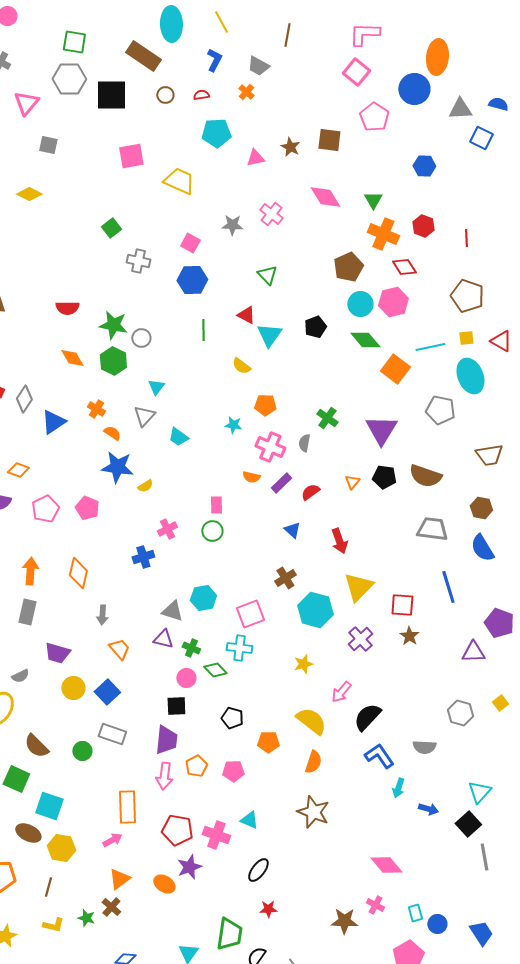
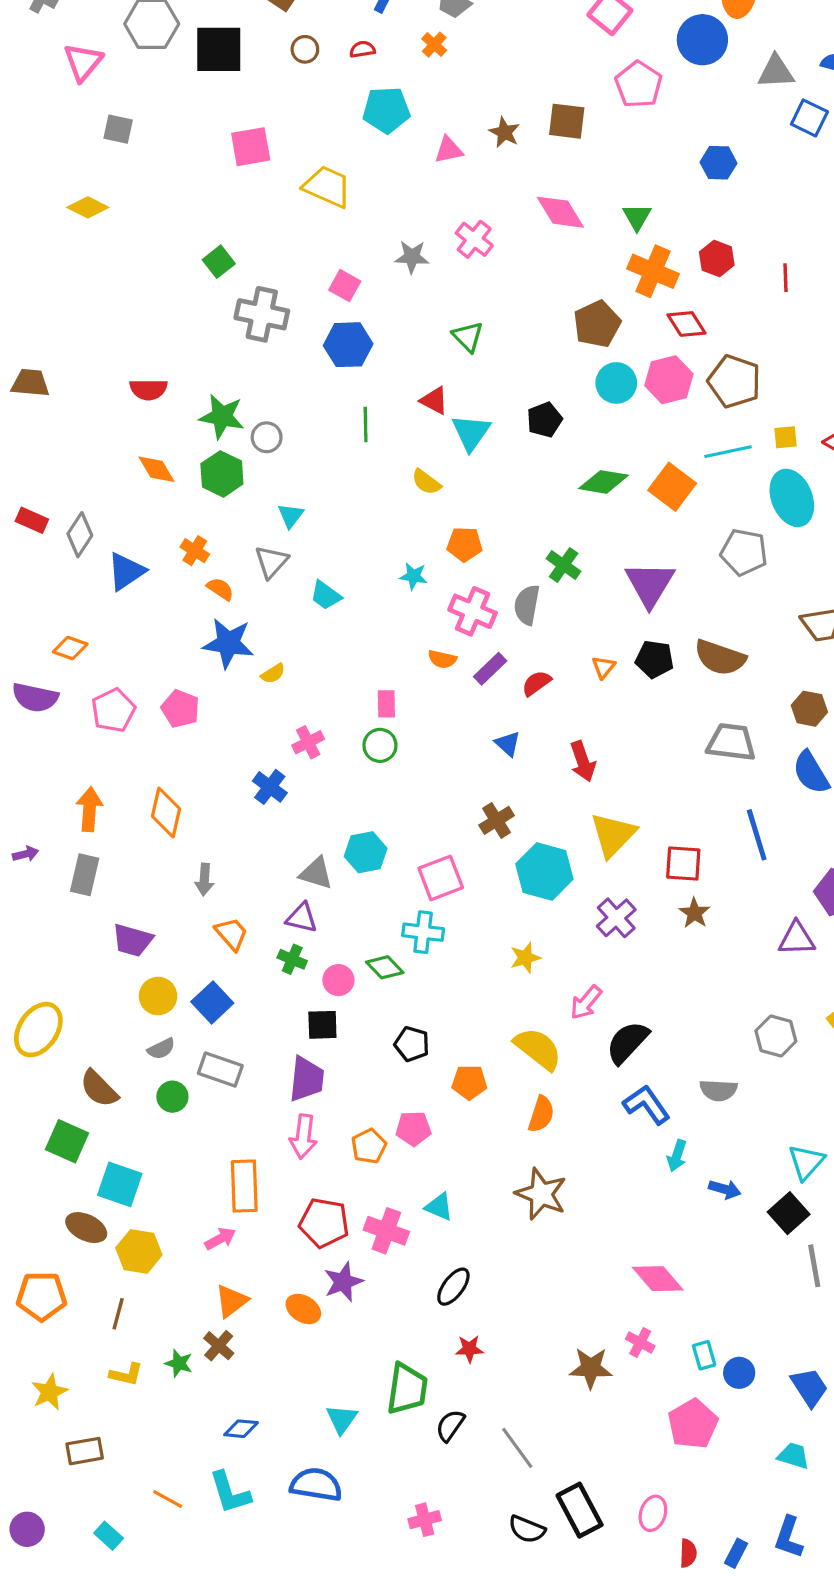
gray cross: (138, 261) -> (262, 314), size x1.4
brown pentagon: (467, 296) -> (734, 381), moved
green diamond: (365, 340) -> (603, 482), moved, turned -40
gray semicircle: (304, 443) -> (527, 605), size x1.4
blue cross: (143, 557) -> (270, 787), turned -35
green cross: (191, 648) -> (292, 959), moved
gray semicircle: (20, 676) -> (161, 1049), moved
orange pentagon: (196, 766) -> (369, 1146), moved

